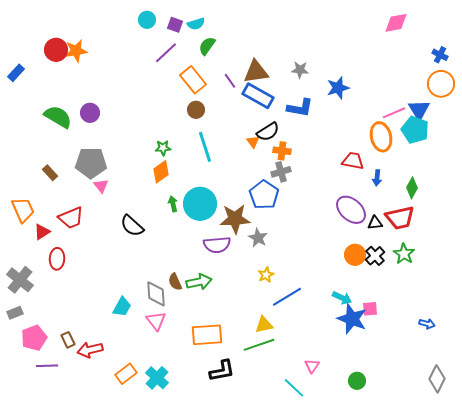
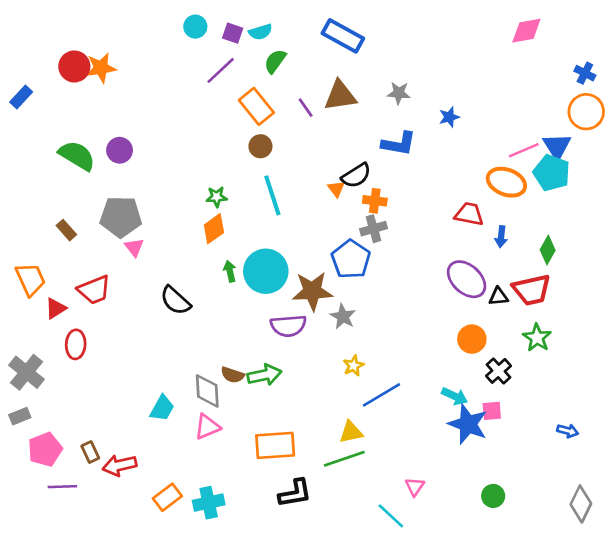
blue star: (338, 88) -> (449, 117), size x0.7
blue rectangle: (258, 96) -> (343, 36), moved
orange ellipse: (381, 137) -> (506, 182), turned -56
black cross: (375, 256) -> (498, 371), moved
brown semicircle: (175, 282) -> (233, 375), turned -48
pink triangle: (156, 321) -> (207, 427), turned 45
cyan cross: (157, 378) -> (209, 503), turned 35
green circle: (357, 381) -> (493, 496), moved

